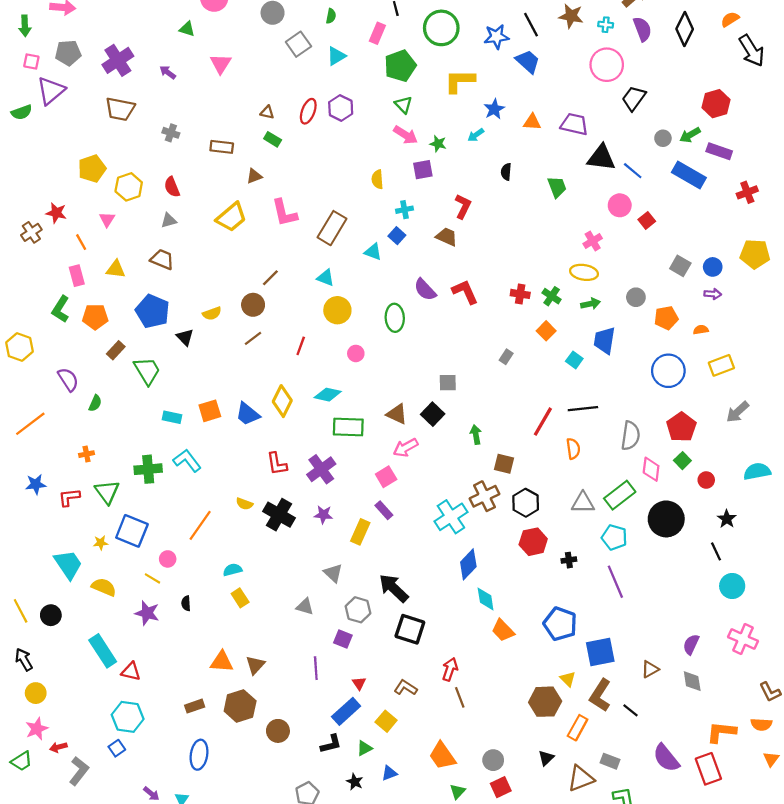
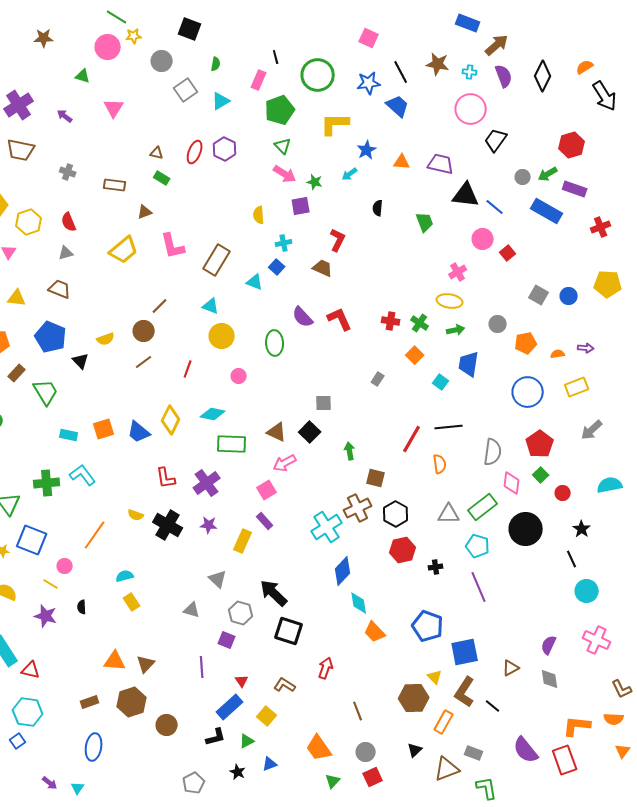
purple arrow: (713, 294) -> (586, 348), moved
brown line: (460, 697) -> (358, 711), moved

